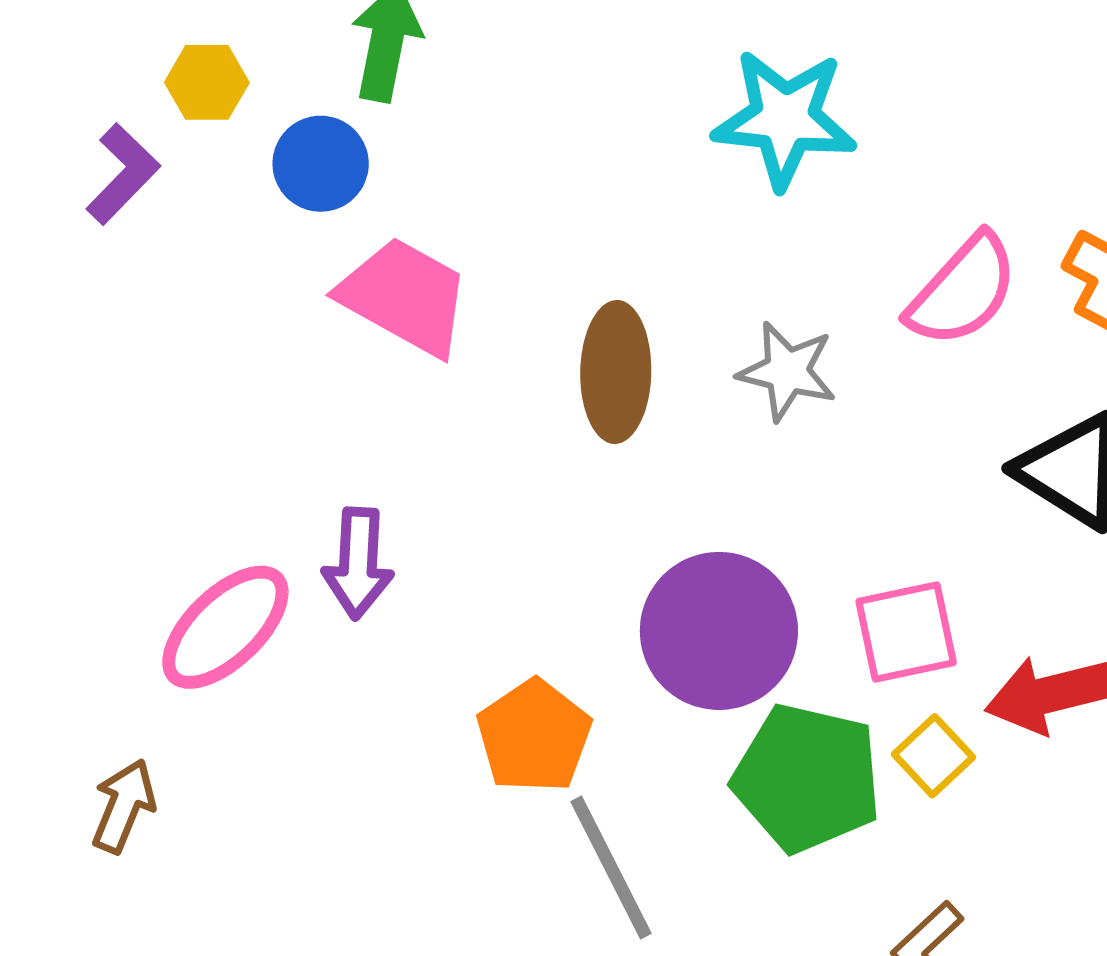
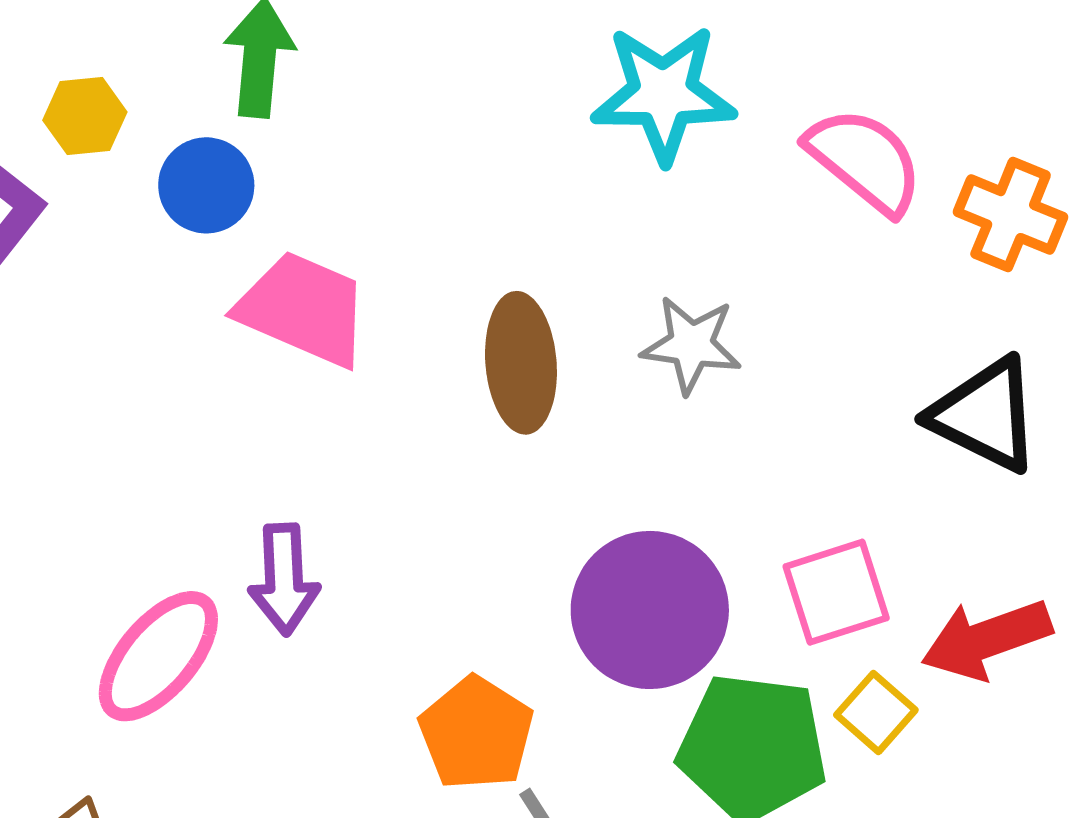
pink semicircle: (963, 291) -> (865, 160), moved, turned -87

